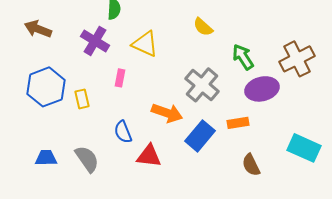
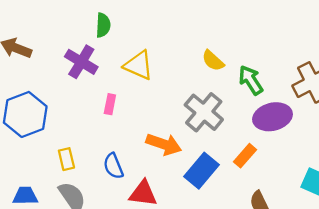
yellow semicircle: (203, 27) -> (213, 61), moved
yellow rectangle: (82, 99) -> (66, 159), moved
orange rectangle: (238, 123) -> (245, 156), turned -40

